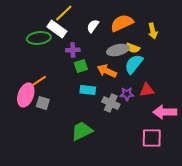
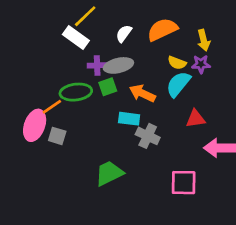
green ellipse: (39, 38) -> (76, 92), moved
gray ellipse: (118, 50) -> (118, 65), moved
cyan rectangle: (88, 90) -> (129, 119), moved
purple star: (127, 94) -> (201, 64), moved
pink square: (152, 138) -> (184, 183), moved

